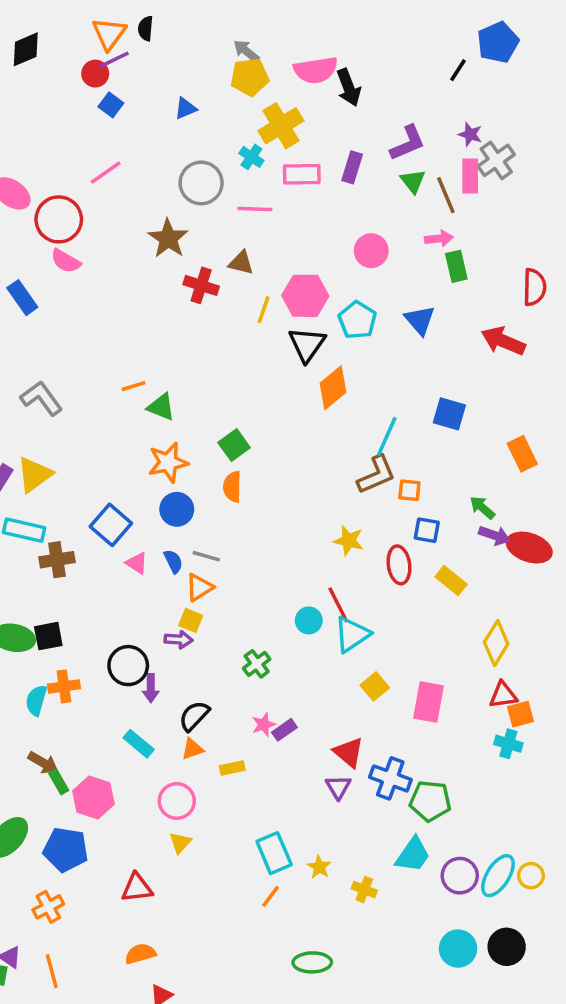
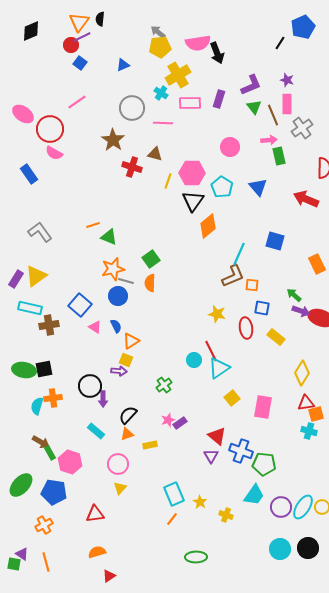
gray cross: (496, 160) -> (302, 128), moved
gray line: (206, 556) -> (126, 281), moved

